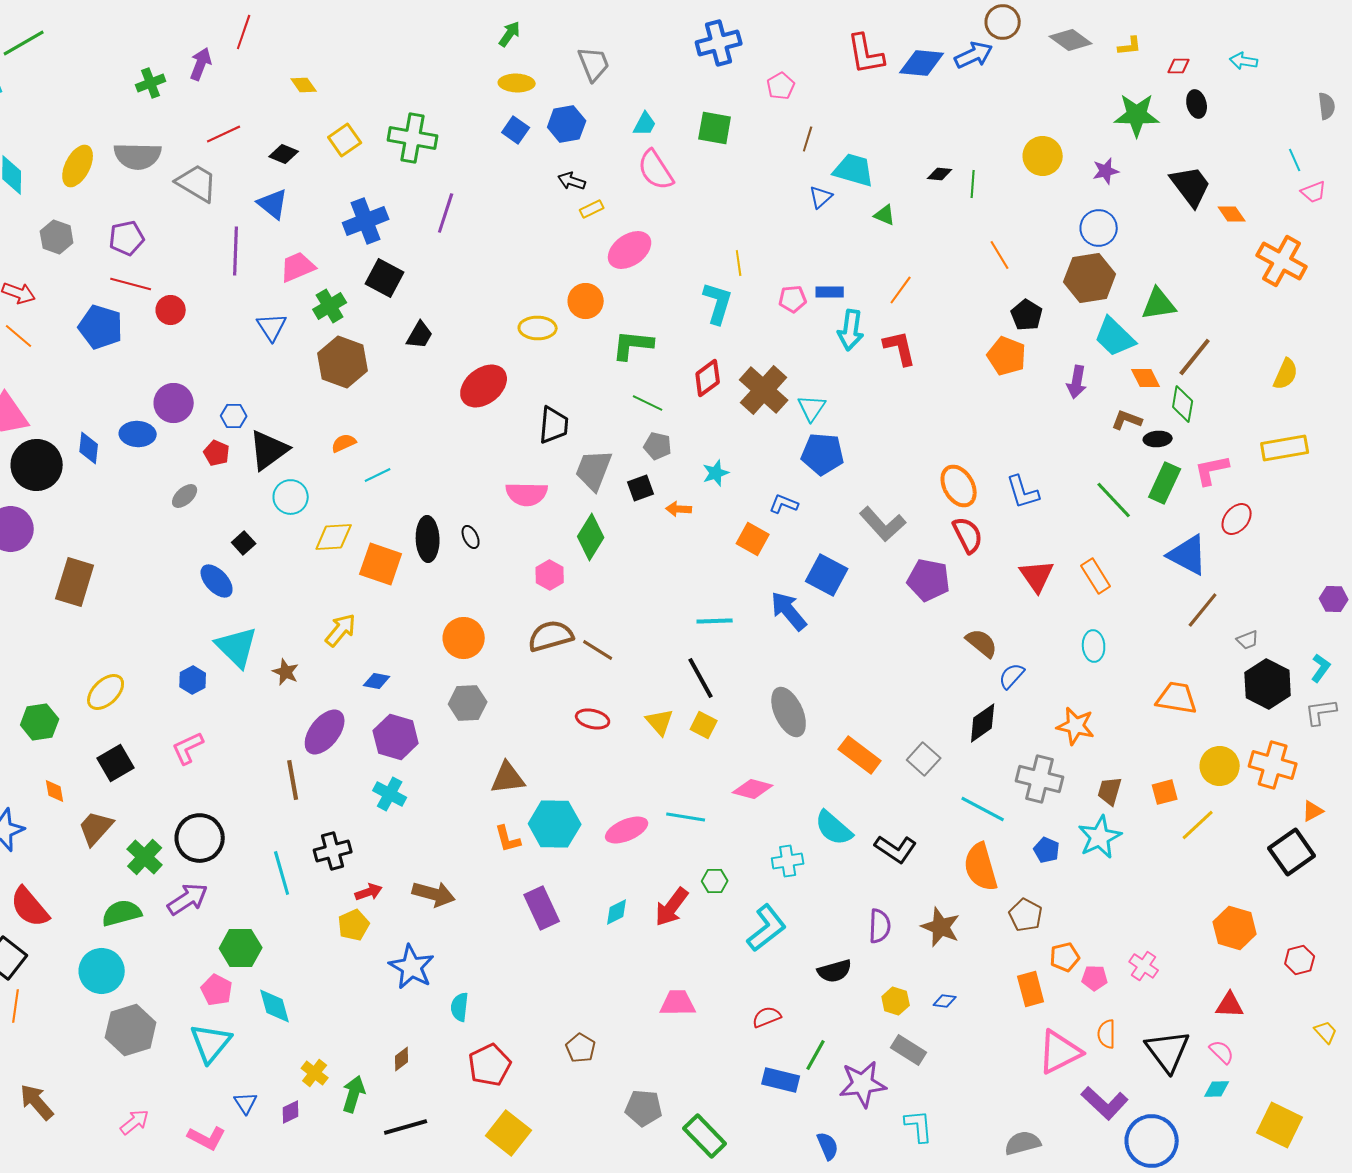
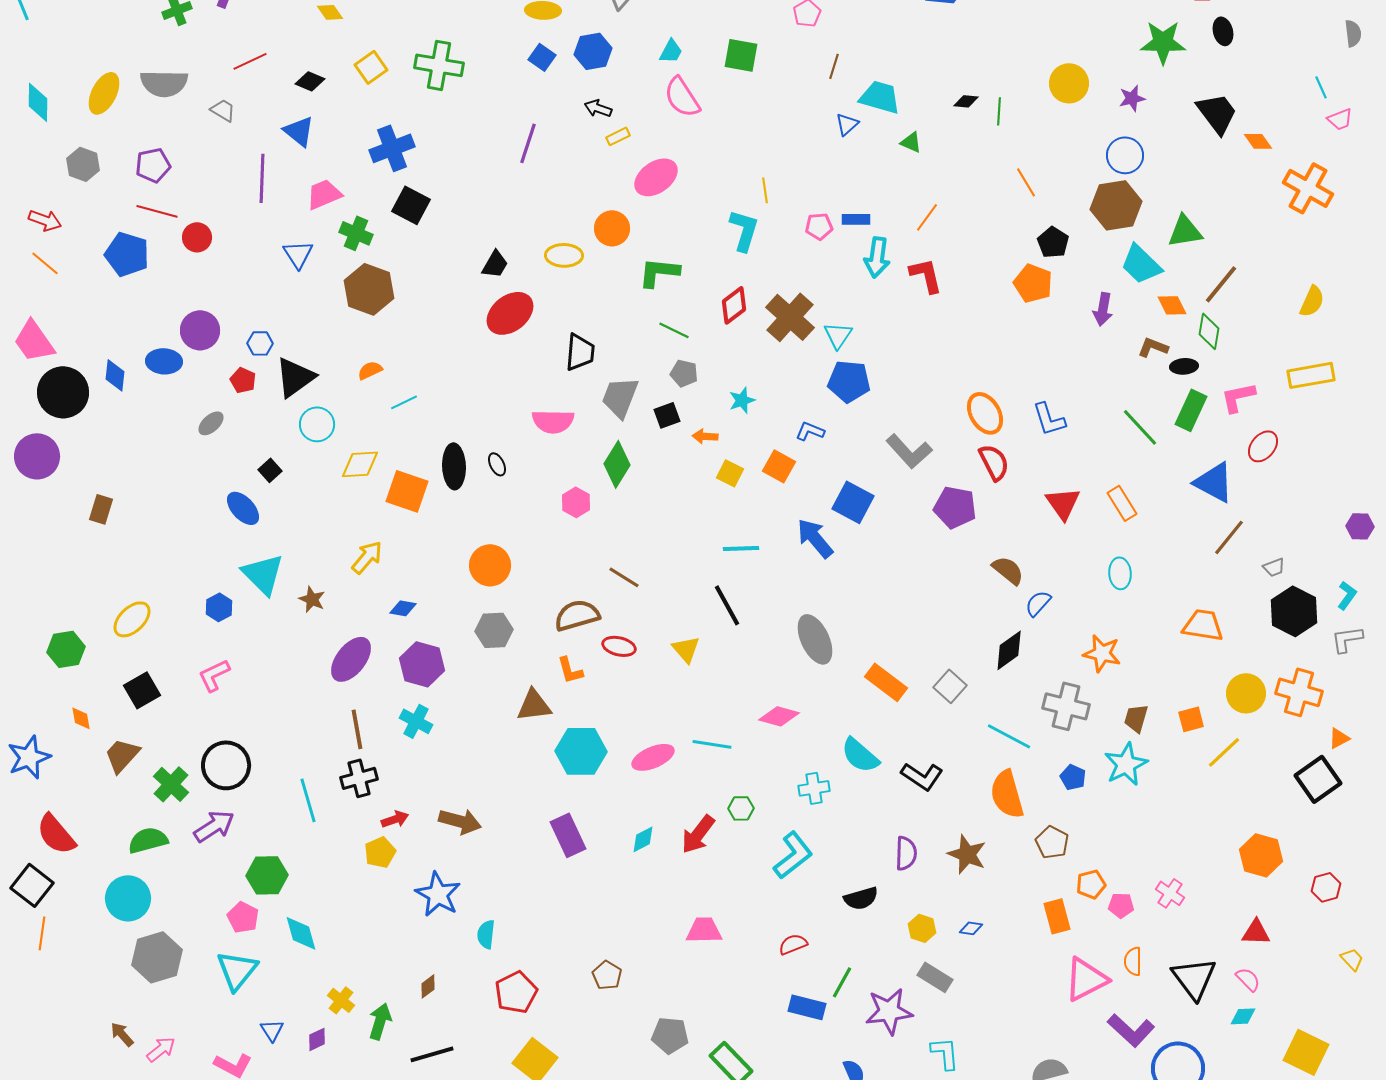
gray trapezoid: (197, 183) -> (223, 110), size x0.6
purple line: (446, 213) -> (528, 143), moved
green cross: (330, 306) -> (356, 233), turned -36
black trapezoid: (420, 335) -> (495, 264), moved
brown rectangle: (75, 582) -> (101, 509), size x0.6
brown semicircle: (551, 636) -> (577, 615), moved
yellow square: (704, 725) -> (730, 473), moved
brown line: (293, 780) -> (357, 729), moved
orange L-shape: (508, 839) -> (570, 670), moved
brown arrow: (37, 1102) -> (122, 1034), moved, size x0.7

